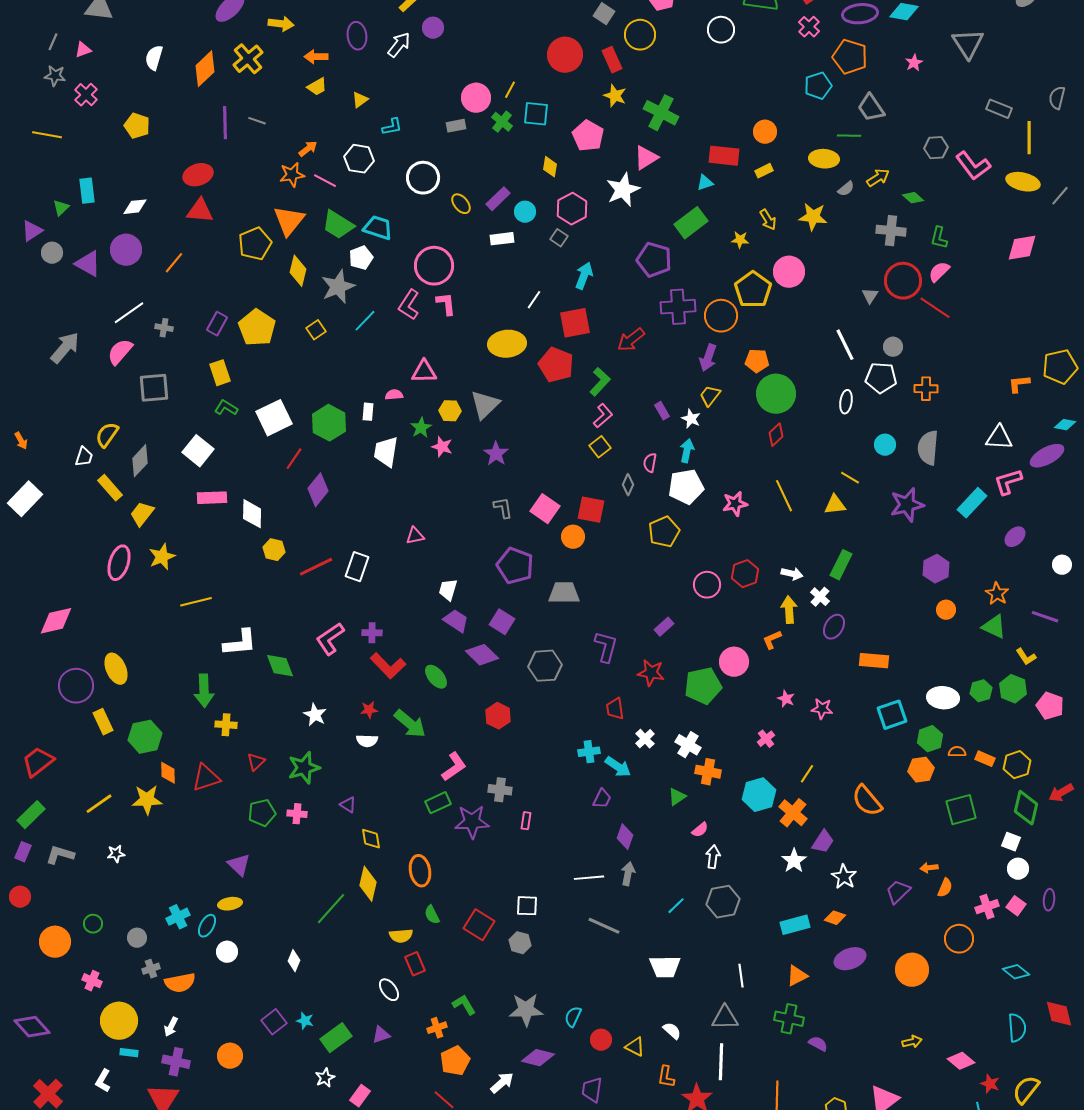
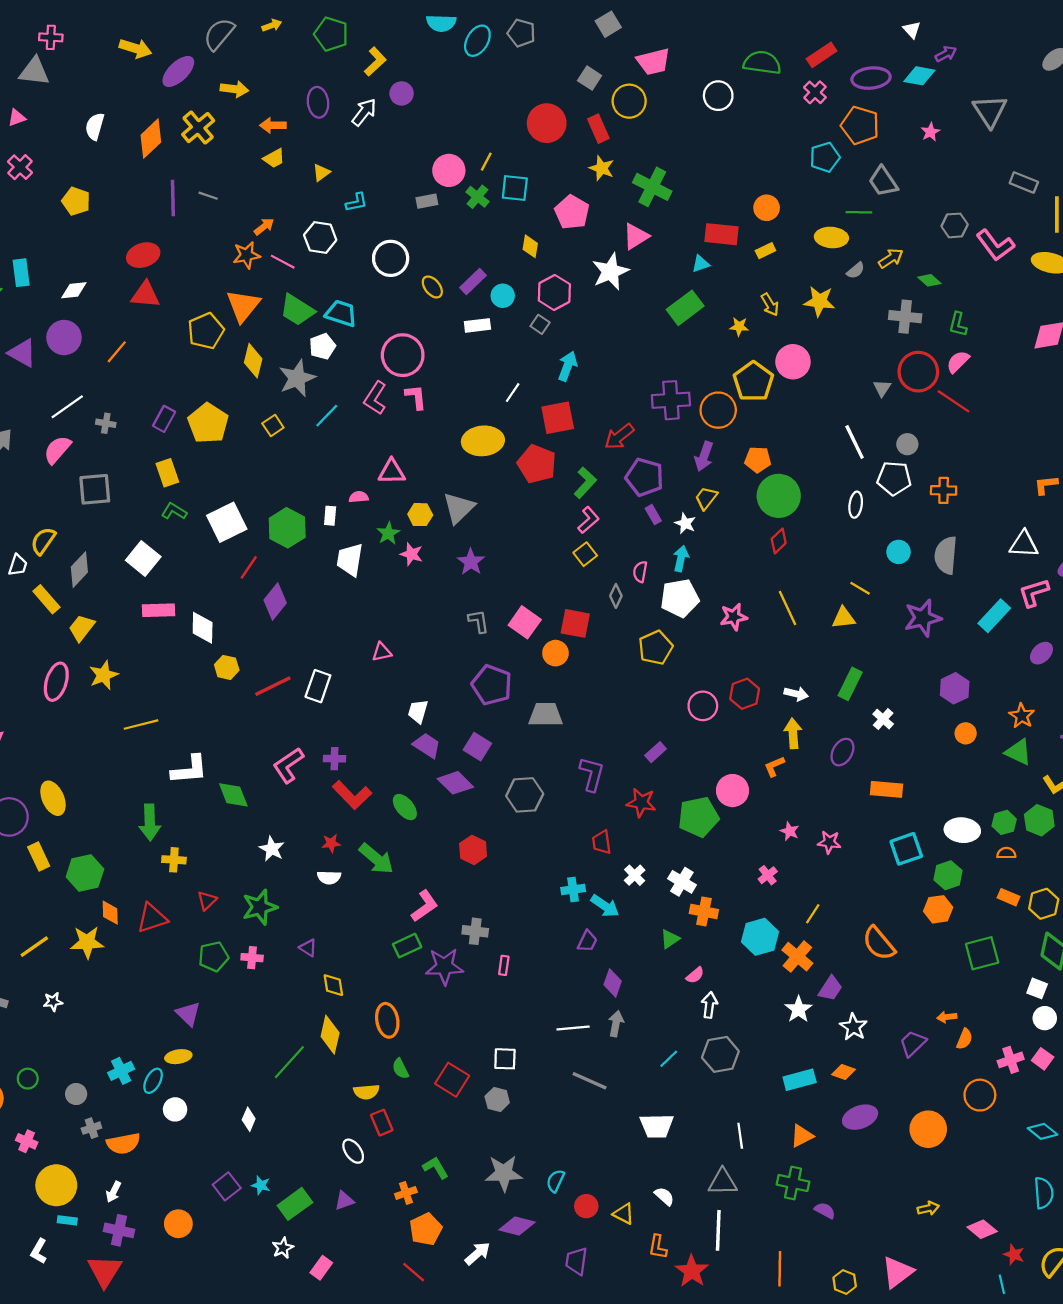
purple pentagon: (654, 260) -> (645, 477), moved
white cross: (820, 597) -> (883, 719), moved
orange semicircle: (957, 752) -> (1006, 853), moved

